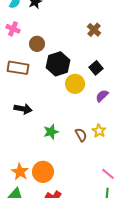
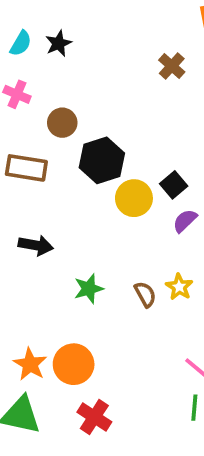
brown cross: (94, 30) -> (172, 66), moved
black square: (96, 68) -> (174, 185), moved

